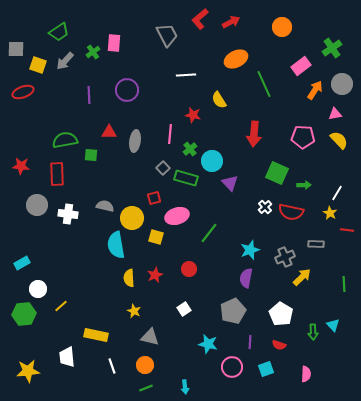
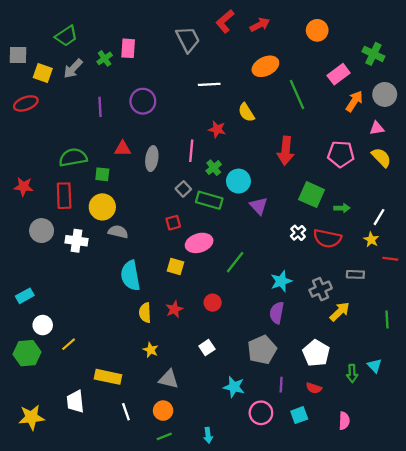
green cross: (332, 48) -> (373, 54), turned -30
yellow circle: (132, 218) -> (102, 207), moved

